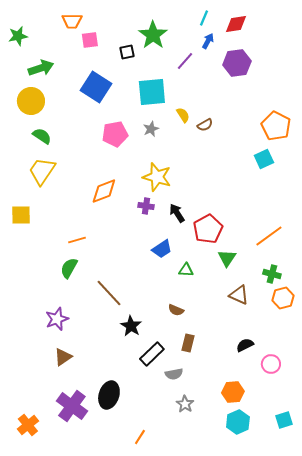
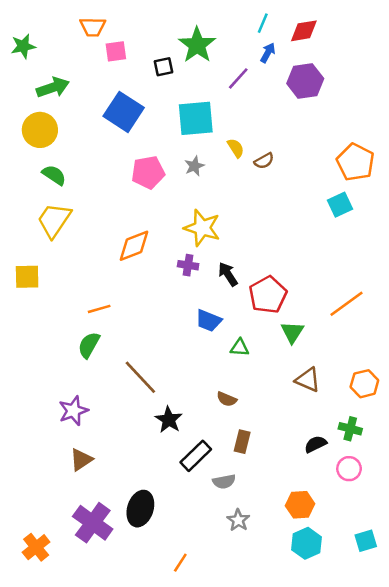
blue trapezoid: (162, 249) -> (209, 321), turned 55
green cross: (272, 274) -> (350, 429), moved

